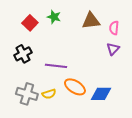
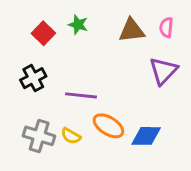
pink semicircle: (114, 28) -> (166, 27), moved
purple triangle: (113, 49) -> (163, 71), size x1.5
yellow semicircle: (49, 94) -> (71, 136), turned 48

